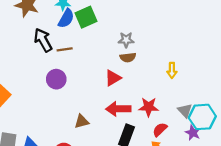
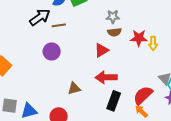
black arrow: (43, 40) -> (40, 17), turned 85
red star: (149, 107) -> (139, 38), moved
red semicircle: (160, 130) -> (143, 95), size x1.5

